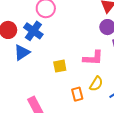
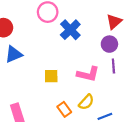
blue cross: (33, 31) -> (70, 30), moved
orange rectangle: (77, 94) -> (64, 109), turned -32

